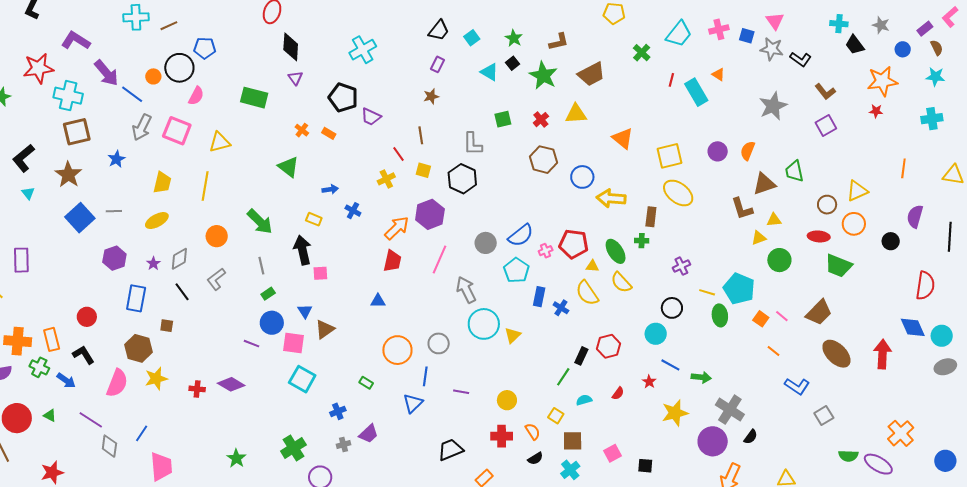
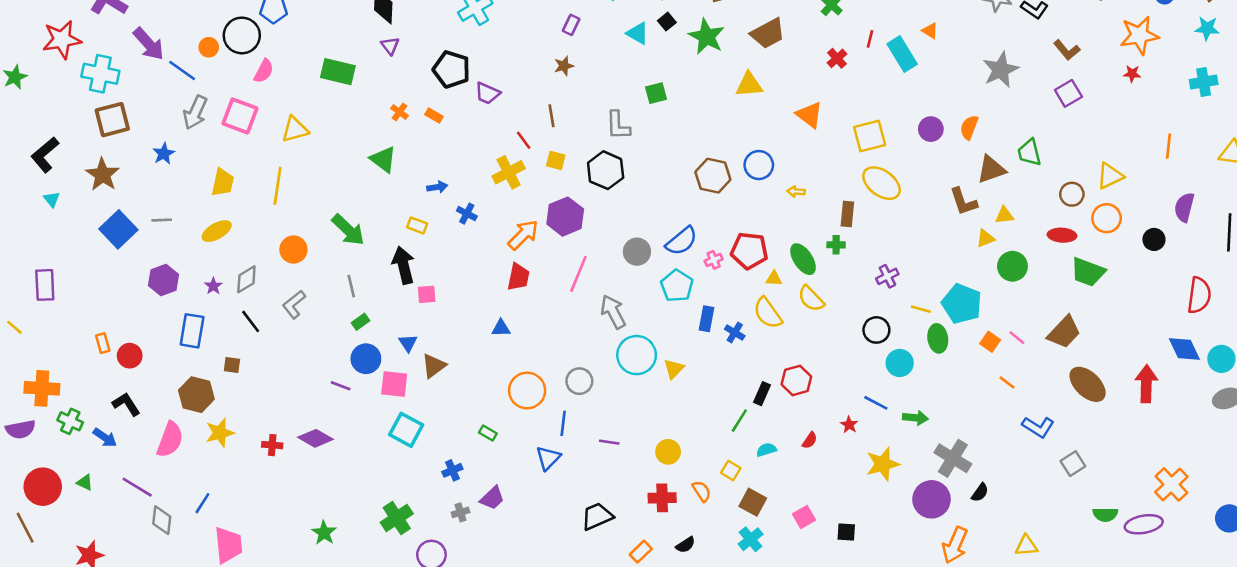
red cross: (541, 120) -> (837, 58), moved
brown hexagon: (543, 160) -> (713, 176), moved
yellow cross: (386, 179) -> (509, 172), size x1.4
yellow arrow: (611, 198) -> (796, 192), size x0.5
cyan circle: (656, 334) -> (900, 363), moved
orange rectangle: (52, 339) -> (103, 343), moved, size x0.7
brown square: (573, 441) -> (753, 502), turned 30
black semicircle: (535, 459) -> (685, 545), moved
purple ellipse: (878, 464) -> (1144, 524), turned -40

